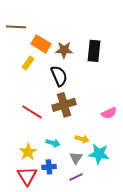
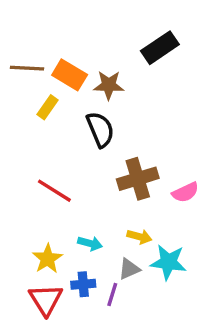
brown line: (16, 27) -> (27, 68), moved
black rectangle: (94, 51) -> (160, 48), moved, turned 50
brown cross: (64, 105) -> (138, 179), moved
gray triangle: (76, 158) -> (129, 269), turned 32
purple line: (76, 177) -> (112, 294), moved, turned -48

